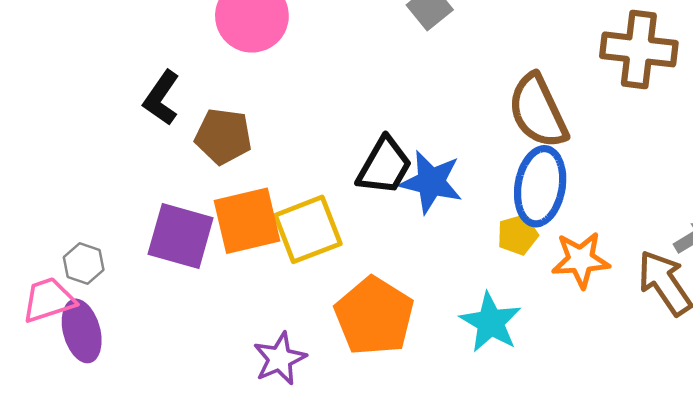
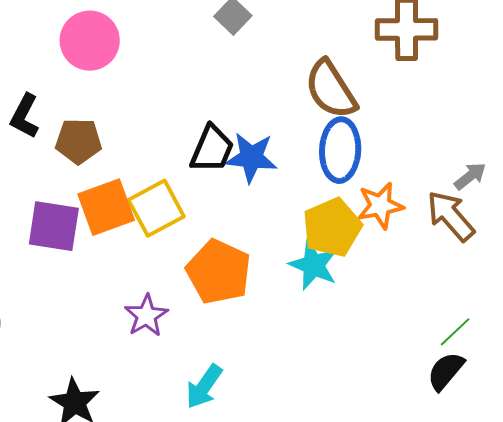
yellow pentagon: (518, 235) -> (332, 227), moved, size x1.8

